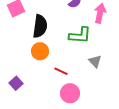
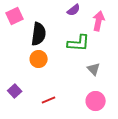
red line: (61, 71) -> (49, 100), moved, turned -48
pink circle: (70, 93) -> (96, 101), moved

